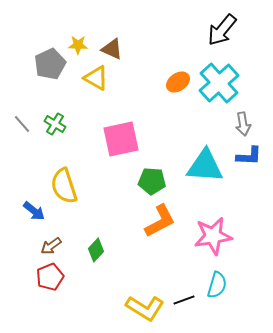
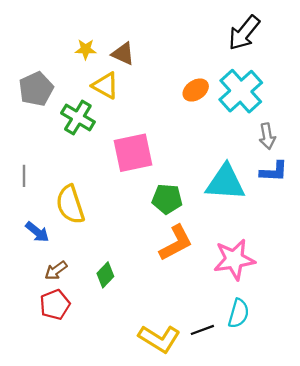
gray pentagon: (50, 64) -> (36, 89), moved
gray line: (22, 124) -> (24, 176), moved, turned 42
green cross: (55, 124) -> (78, 118), moved, size x1.4

